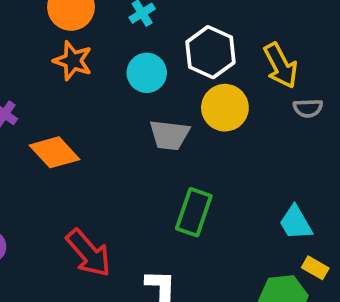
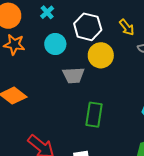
yellow arrow: (281, 66) -> (127, 27), size x0.7

